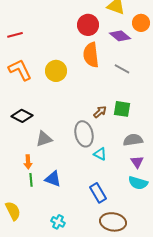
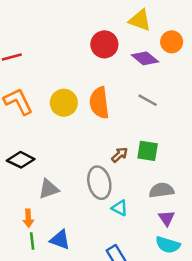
orange semicircle: (91, 55) -> (99, 103), moved

